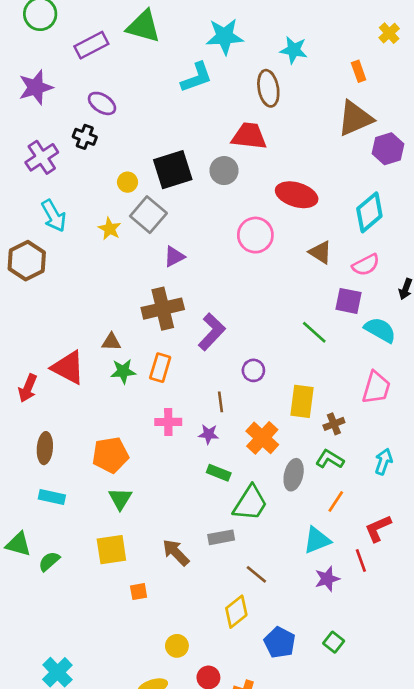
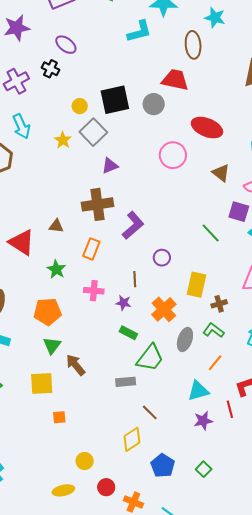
green star: (123, 371) -> (56, 269), moved, turned 30
brown arrow: (176, 552) -> (76, 365), moved

